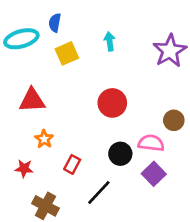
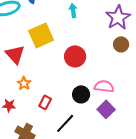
yellow square: (67, 53) -> (41, 35), moved, size x1.4
red triangle: (32, 100) -> (15, 54), turned 50
brown circle: (174, 120) -> (121, 44), moved

